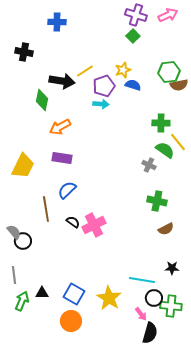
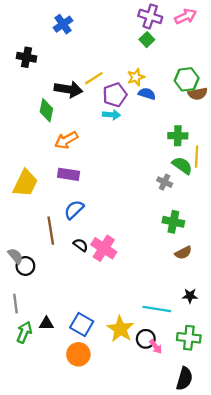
blue cross: (57, 22) -> (63, 24), turned -36
yellow line: (178, 142) -> (197, 157), turned 42
pink cross: (94, 225) -> (104, 248), turned -30
black circle: (154, 298) -> (146, 339), moved
black semicircle: (150, 333) -> (184, 379), moved

